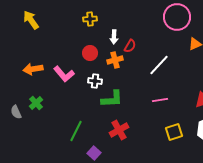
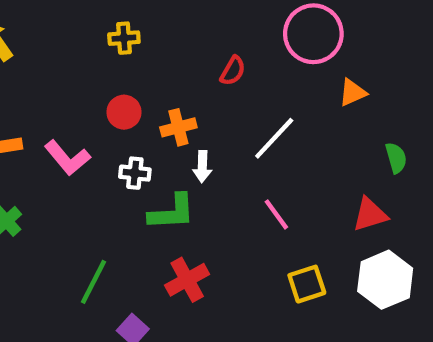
white arrow: (114, 37) -> (202, 167), moved
red semicircle: (130, 46) -> (233, 71), moved
pink line: (160, 100) -> (276, 214), turned 63

